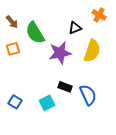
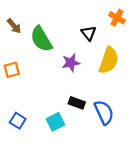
black triangle: (75, 28) -> (89, 33), turned -48
orange square: (13, 49) -> (12, 70), moved
purple star: (60, 53) -> (71, 63), size x0.7

